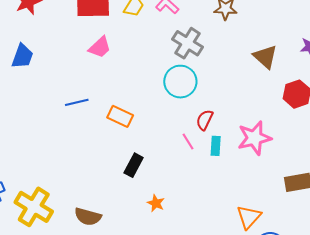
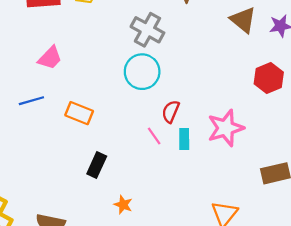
pink trapezoid: (100, 47) -> (50, 58), moved
brown triangle: (265, 57) -> (243, 20), moved

